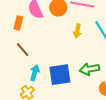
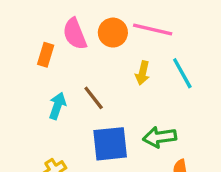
brown line: (23, 50) -> (94, 98), moved
cyan arrow: (35, 73) -> (57, 106), moved

